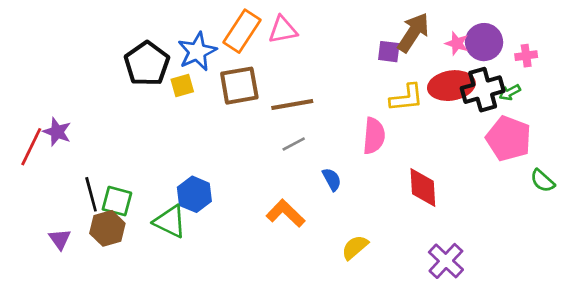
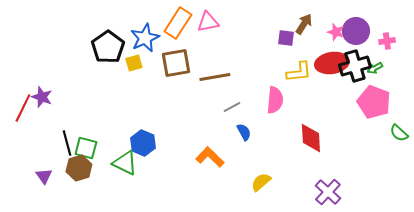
brown arrow: (413, 33) -> (304, 24), size x0.7
gray line: (294, 144) -> (232, 107), moved

